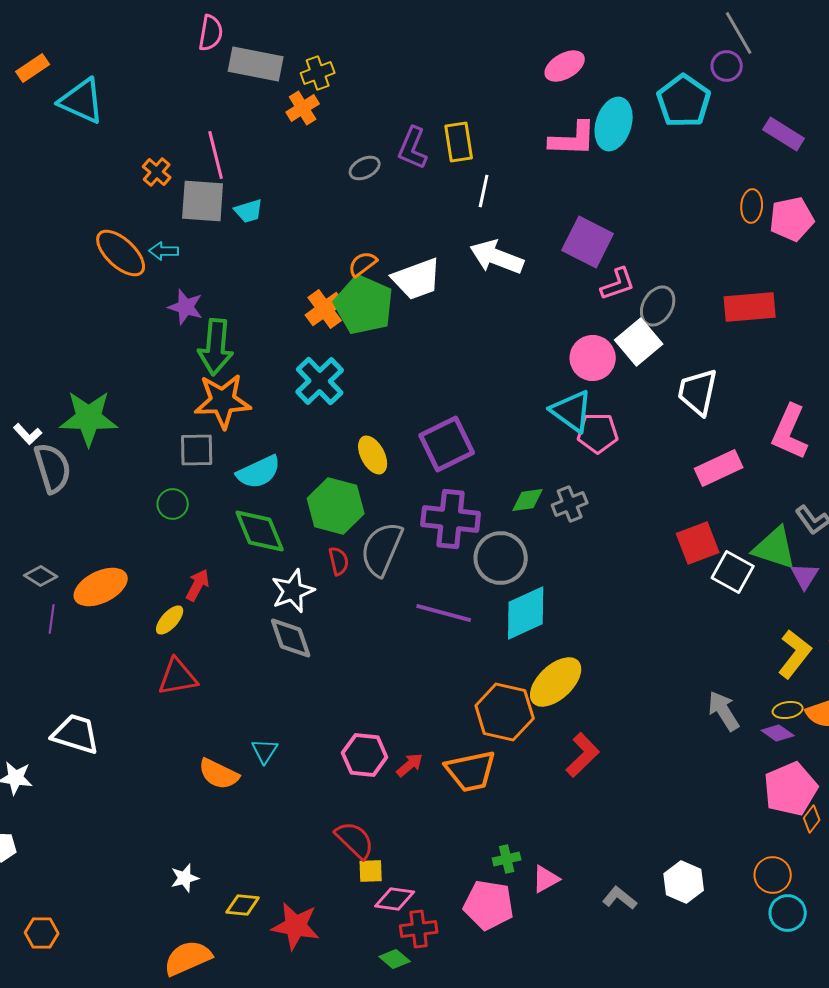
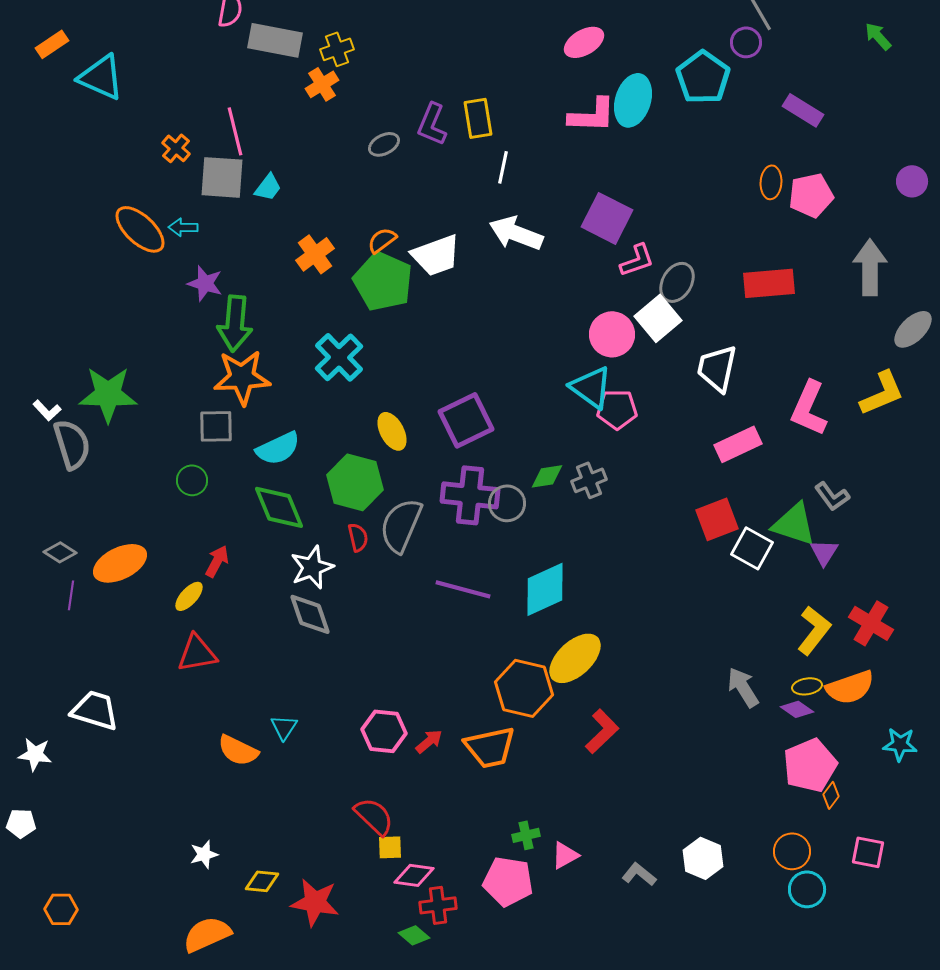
cyan trapezoid: (249, 211) -> (268, 187), turned -36
orange cross: (325, 309) -> (315, 254), moved
gray circle: (501, 558) -> (507, 503), moved, size x0.7

